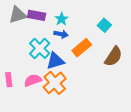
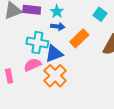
cyan cross: (40, 48) -> (37, 43), turned -30
pink semicircle: (33, 80) -> (32, 65), moved

